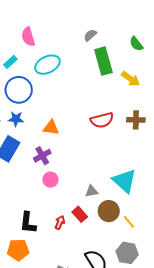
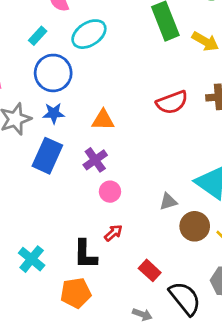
red rectangle: (80, 214) -> (150, 270), moved
red arrow: (60, 222) -> (113, 233), moved, turned 32

